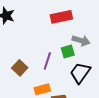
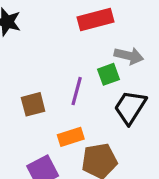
brown square: (20, 68) -> (33, 104), turned 35

